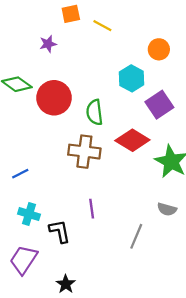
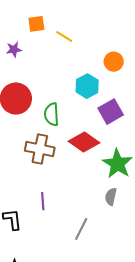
gray semicircle: (167, 209) -> (111, 197), moved, turned 84

